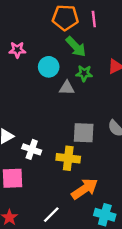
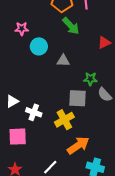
cyan circle: (49, 67) -> (39, 46), moved
green star: (84, 73) -> (90, 79), moved
yellow cross: (68, 158) -> (64, 120), turned -36

